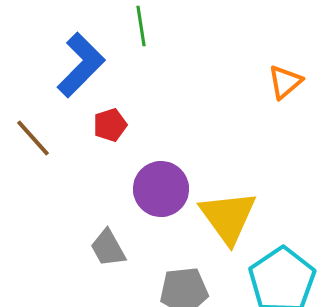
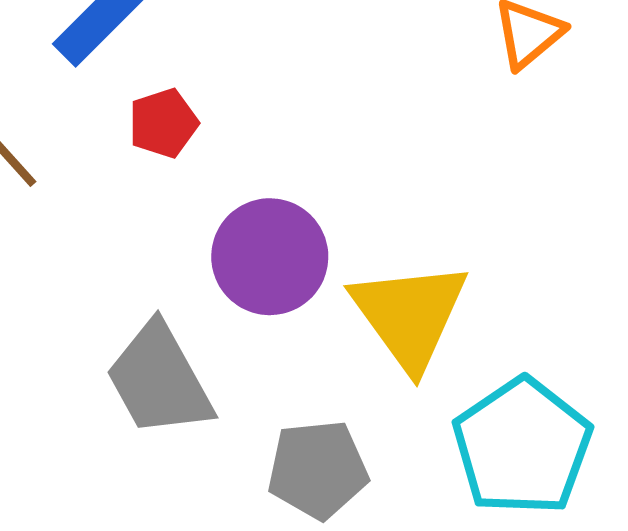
gray trapezoid: (108, 248) -> (159, 380), size x1.5

